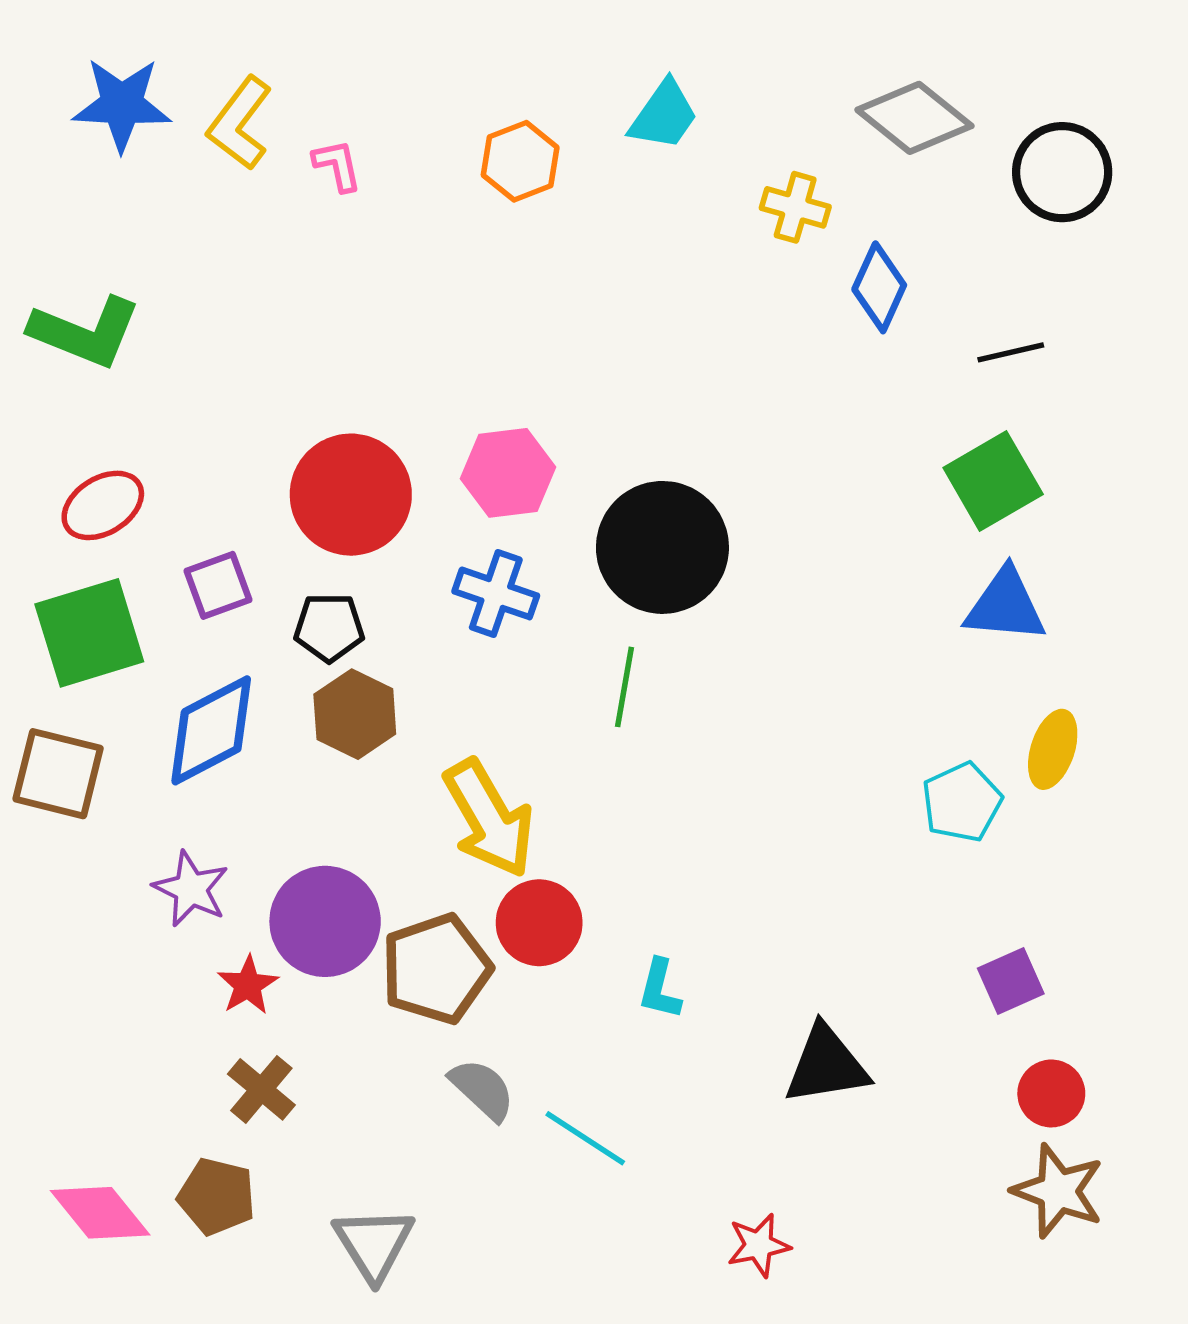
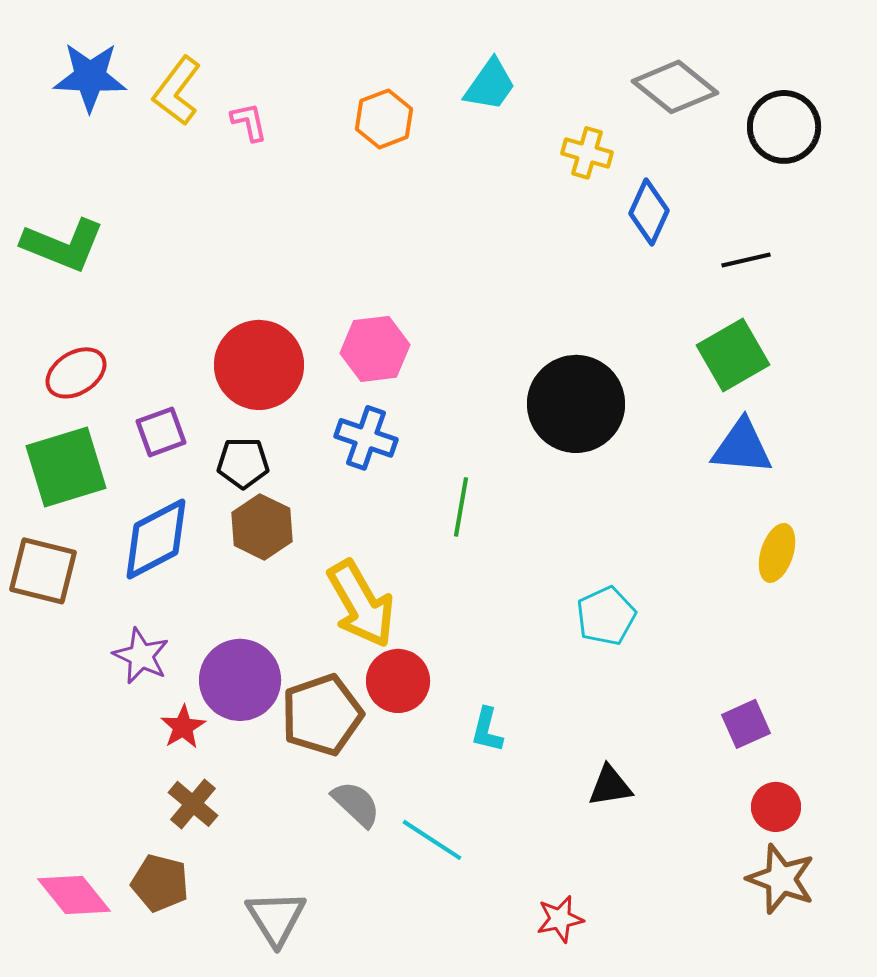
black circle: (662, 547) -> (576, 404), moved
cyan pentagon: (962, 802) -> (606, 616), moved
black triangle: (826, 1065) -> (610, 786), size x0.7

